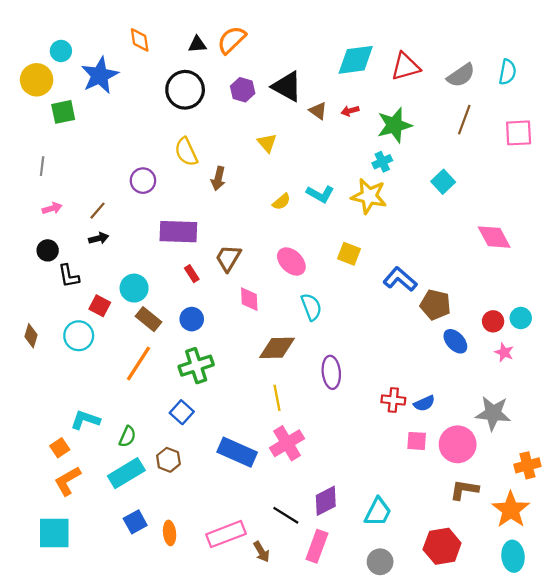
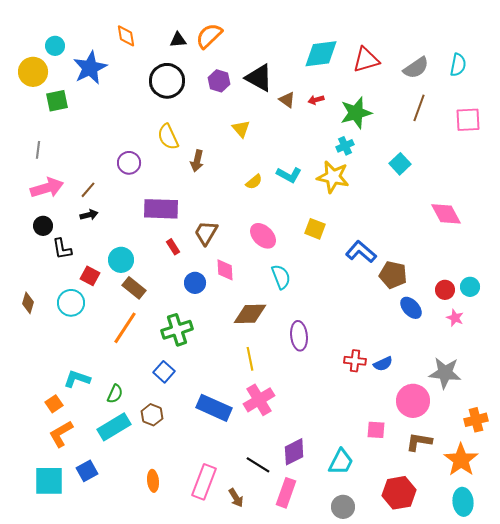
pink arrow: (52, 208) -> (47, 188), size x1.8
blue circle: (192, 319) -> (195, 283), moved
pink square: (417, 441) -> (376, 430), moved
blue square: (135, 522) -> (87, 471), moved
pink rectangle: (226, 534) -> (204, 482), turned -48

